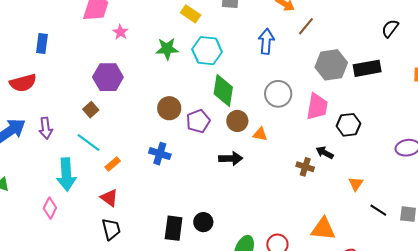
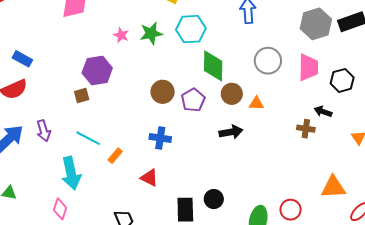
pink star: (120, 32) -> (121, 35), moved
blue rectangle: (42, 44) -> (22, 59), moved, turned -60
brown square: (91, 110) -> (82, 95), moved, turned 35
red triangle: (109, 198) -> (149, 178), moved

